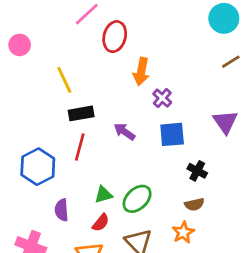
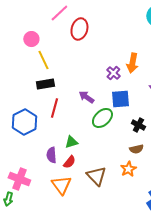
pink circle: (20, 45) -> (31, 39), moved
orange arrow: (141, 72) -> (132, 63), moved
black rectangle: (81, 113) -> (45, 84), moved
green ellipse: (137, 199) -> (102, 118), moved
purple semicircle: (62, 210) -> (51, 155), moved

